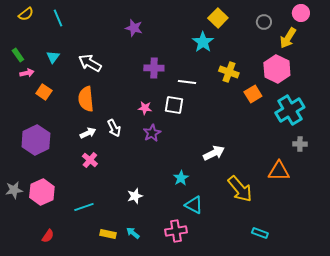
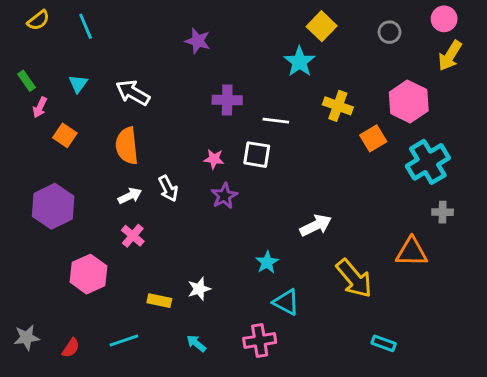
yellow arrow: (288, 38) -> (450, 56), moved
pink arrow: (27, 73) -> (40, 107), turned 128
gray star: (14, 190) -> (27, 338), moved
pink hexagon: (42, 192) -> (89, 274), moved
cyan line: (84, 207) -> (124, 340), moved
yellow rectangle: (108, 234) -> (159, 301), moved

